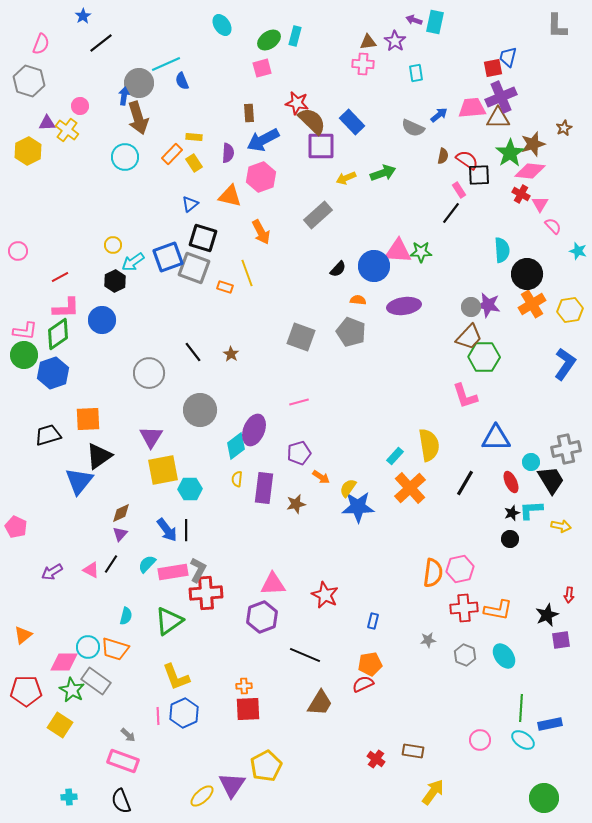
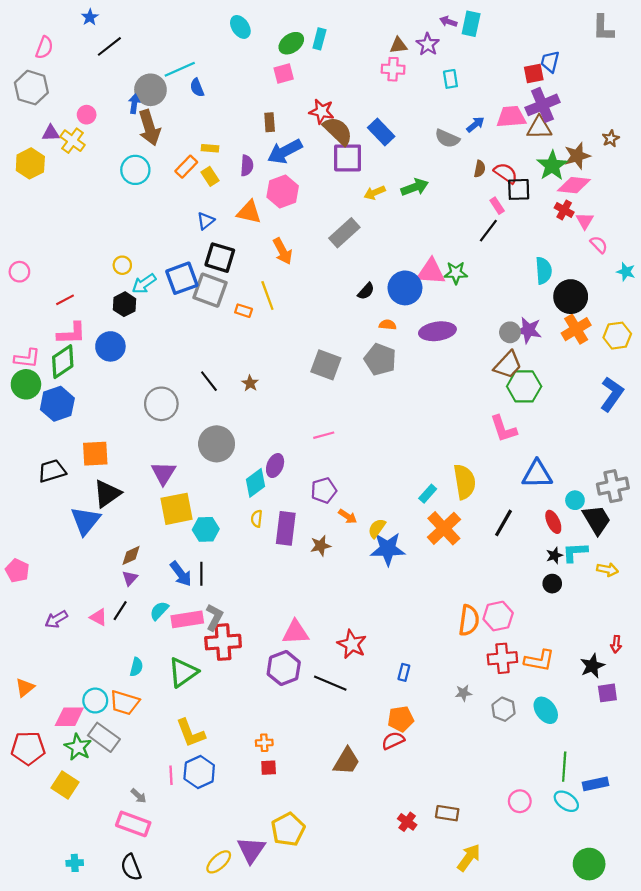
purple ellipse: (254, 430) -> (275, 466), size x0.7
black line: (305, 655) -> (330, 683), moved
red square: (248, 709) -> (269, 768), size x0.6

